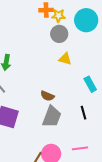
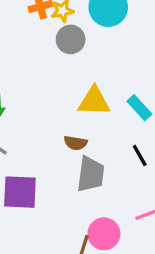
yellow triangle: (65, 59) -> (94, 101), moved, size x1.5

